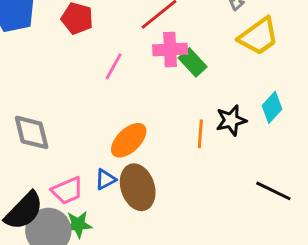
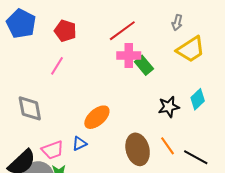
pink line: (114, 66) -> (57, 66), moved
orange line: (200, 134) -> (168, 146), moved, turned -42
brown ellipse: (138, 187) -> (138, 149), moved

